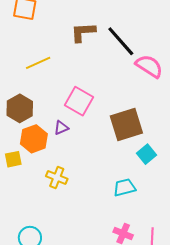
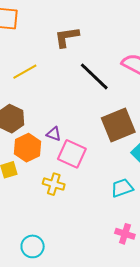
black line: (121, 41) -> (94, 76), moved
pink square: (79, 101) -> (72, 154), moved
purple triangle: (61, 128) -> (54, 134), turned 49

